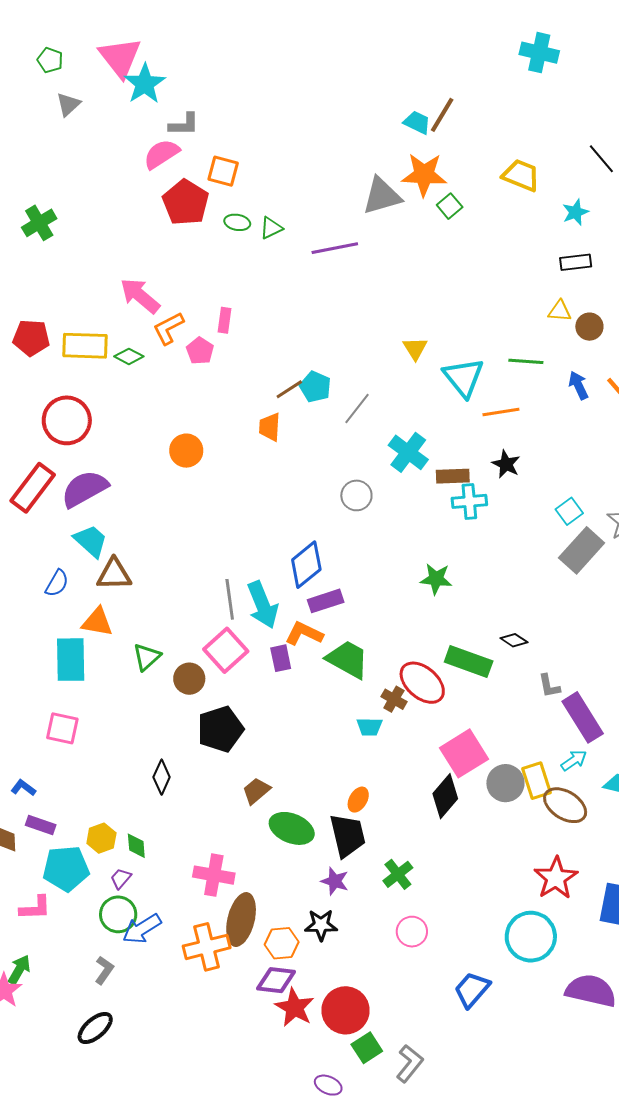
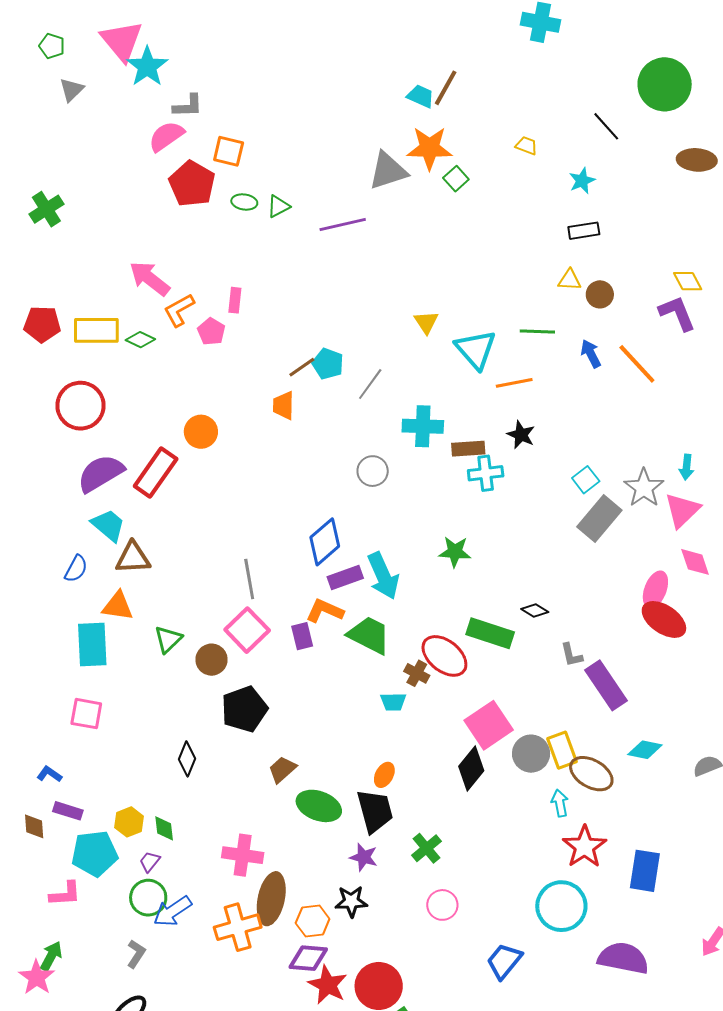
yellow trapezoid: (521, 175) -> (526, 146), size x0.6
cyan cross: (408, 452) -> (423, 426), turned -33
red rectangle: (33, 488) -> (156, 472), moved
cyan arrow: (263, 605) -> (383, 576), moved
cyan arrow: (574, 760) -> (560, 803), moved, turned -64

